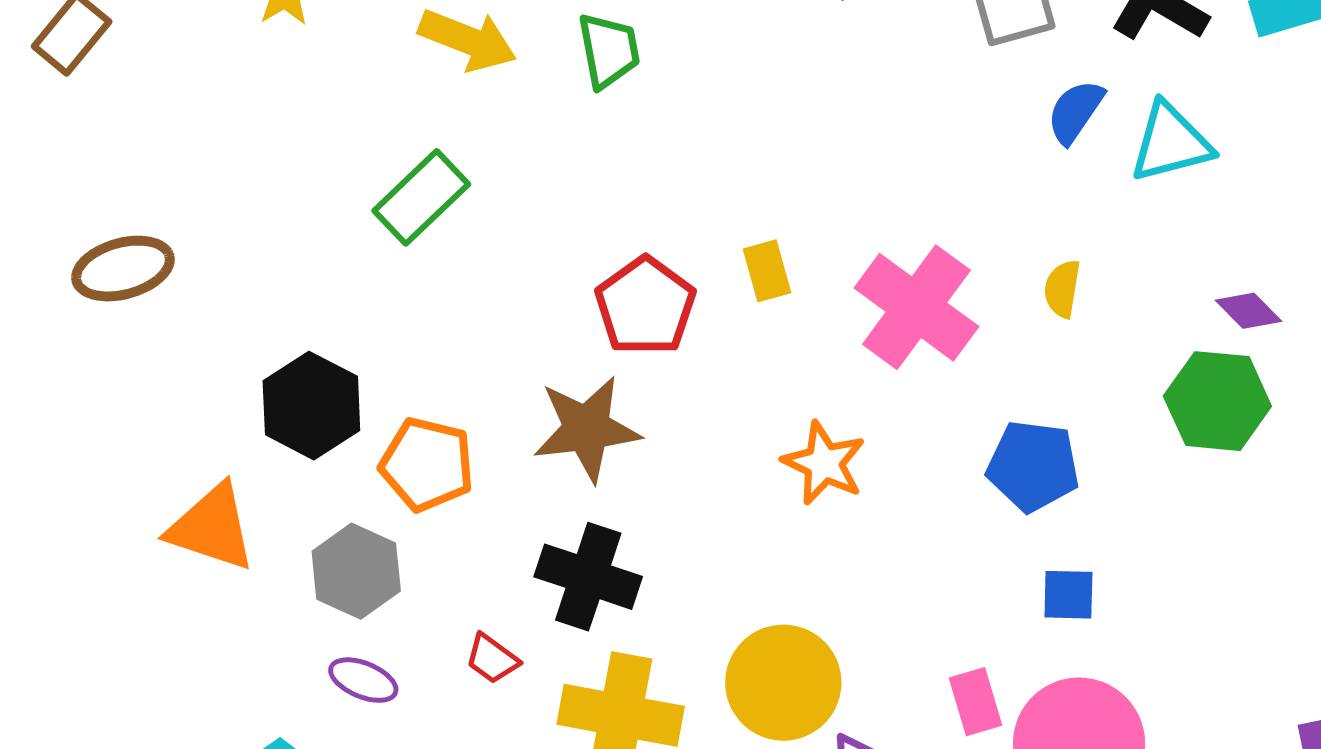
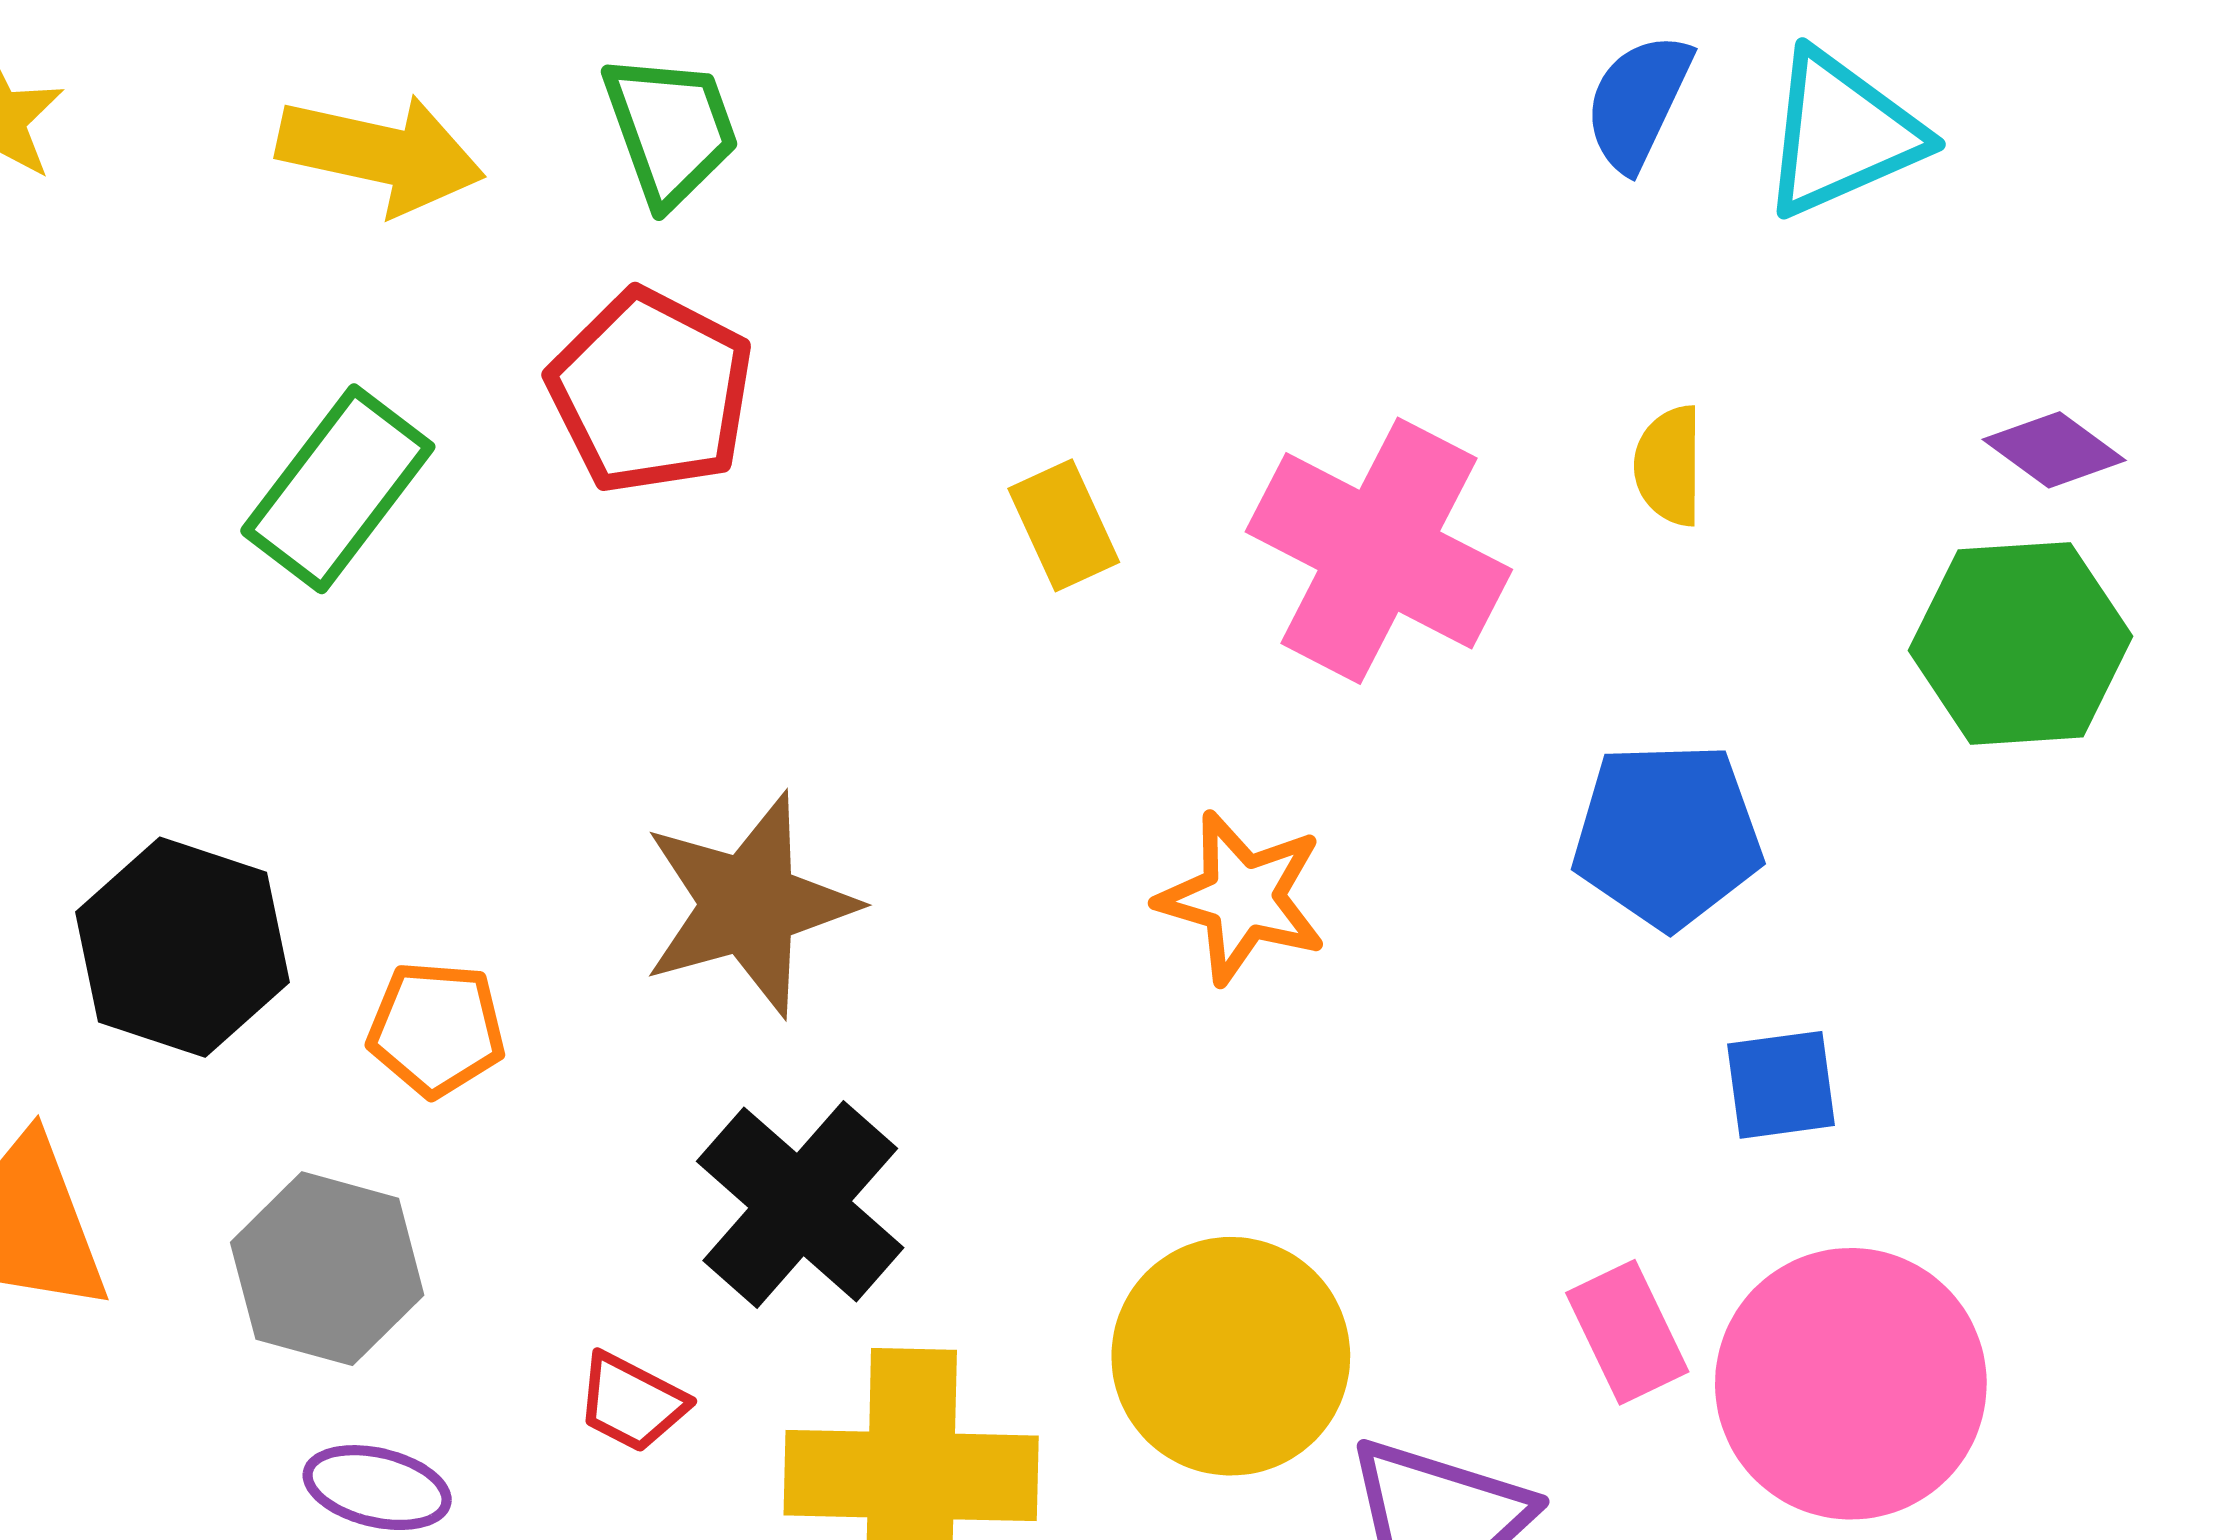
red pentagon: (645, 306) -> (651, 392), moved
orange pentagon: (427, 464) -> (436, 1029), size x0.7
black cross: (588, 577) -> (800, 1205), turned 32

